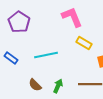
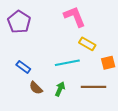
cyan line: (46, 55) -> (67, 63), moved
blue rectangle: (11, 58) -> (23, 67), moved

